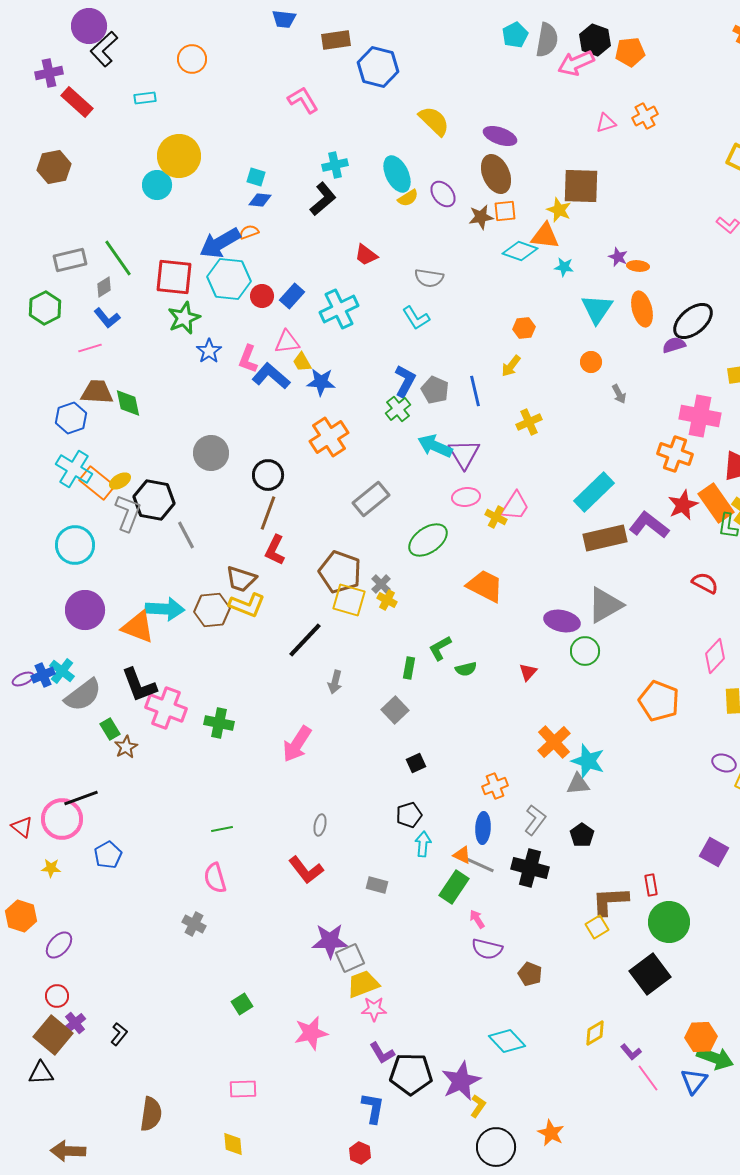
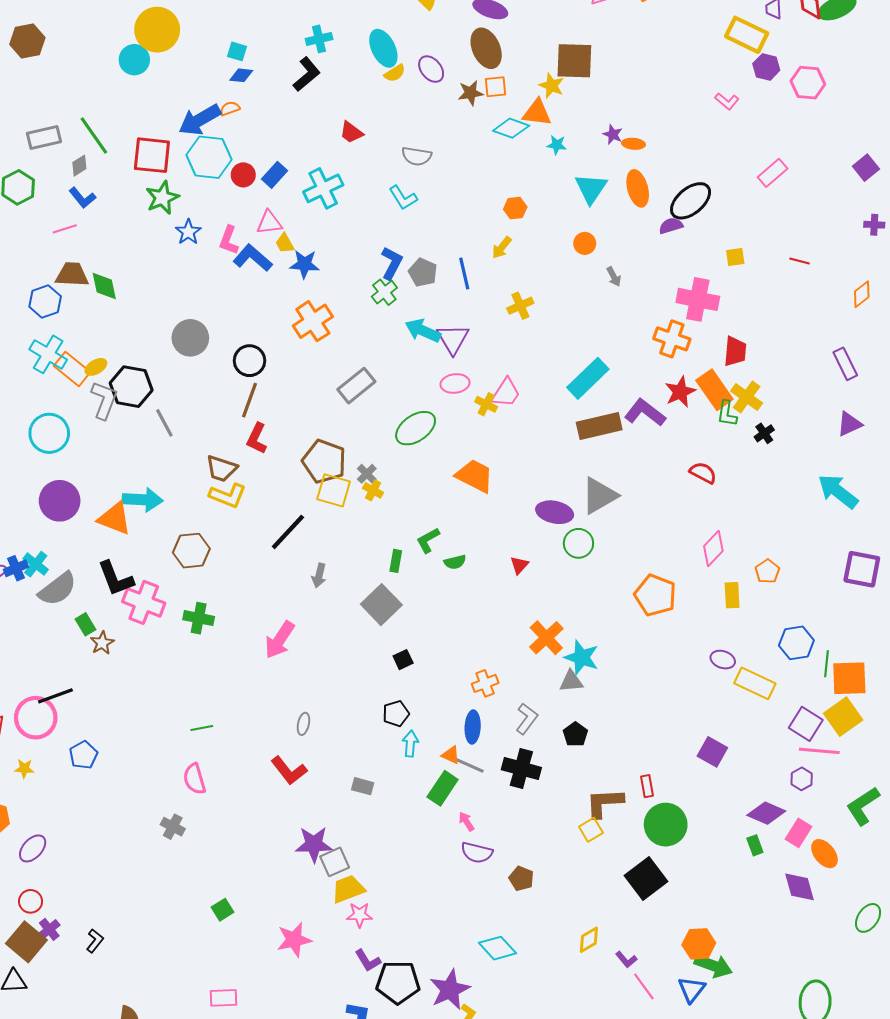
brown hexagon: (212, 610) -> (191, 551), moved
gray square: (395, 710) -> (381, 605), size x1.4

